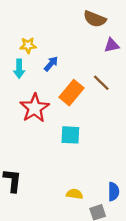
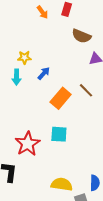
red star: (35, 108) -> (28, 144), moved
yellow semicircle: (75, 194) -> (62, 184), size x1.5

